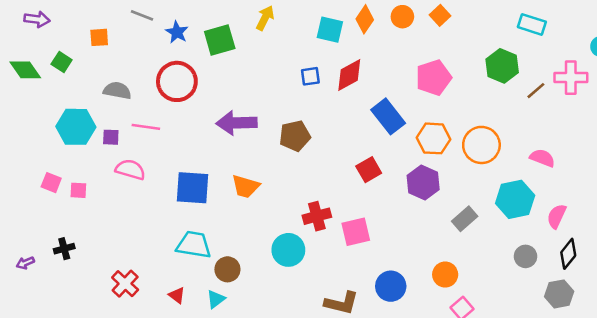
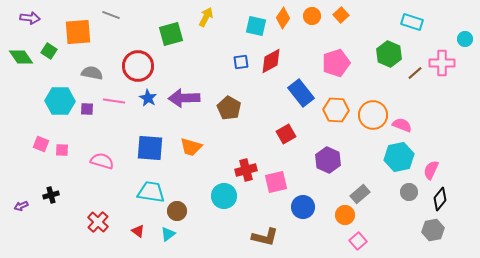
blue star: (177, 32) -> (148, 98), moved
orange square: (99, 37) -> (78, 32), size x1.8
brown pentagon: (295, 136) -> (229, 108), turned -30
pink semicircle: (542, 158) -> (402, 125), moved
pink semicircle: (130, 170) -> (102, 161), moved
purple hexagon: (423, 183) -> (328, 160), moved
gray rectangle: (465, 219) -> (360, 194), moved
gray circle: (525, 256) -> (409, 192), moved
blue circle: (391, 286) -> (303, 207), moved

